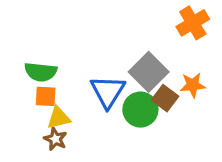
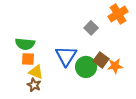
gray square: (149, 72) -> (91, 28), moved, size x0.6
orange star: (193, 85) -> (115, 66), moved
yellow triangle: (59, 118) -> (36, 72), turned 35

